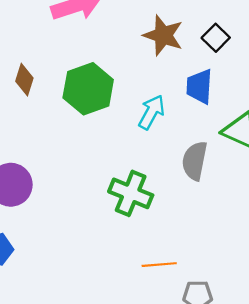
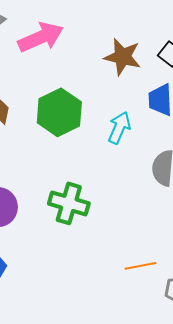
green cross: (131, 193) -> (69, 203), moved

